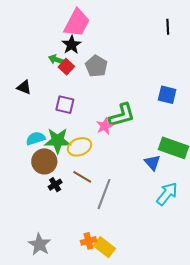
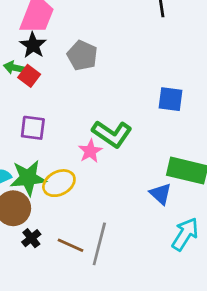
gray pentagon: (96, 66) -> (82, 56), moved
green L-shape: (122, 115) -> (112, 134), turned 56
brown line: (82, 177) -> (71, 245), moved

